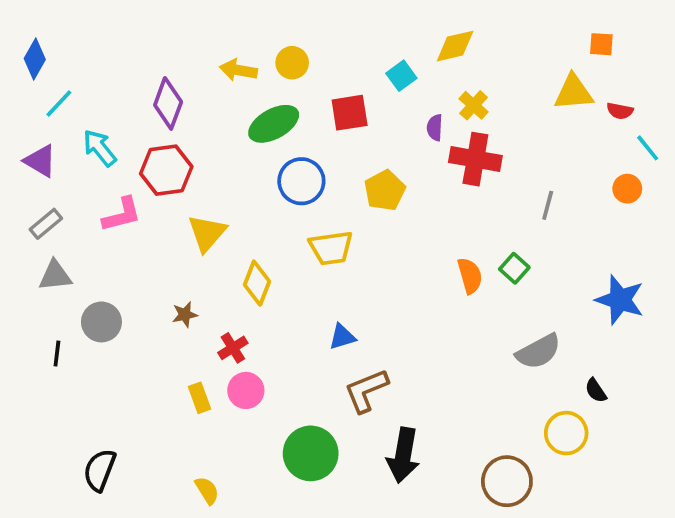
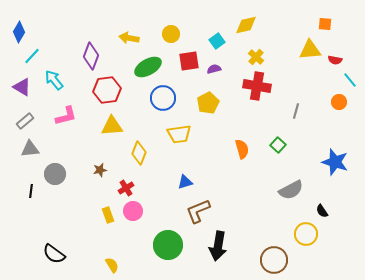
yellow circle: (292, 63) -> (171, 34), moved
purple semicircle: (435, 128) -> (214, 69), moved, turned 72
red hexagon: (166, 170) -> (107, 90), moved
yellow triangle: (207, 233) -> (112, 126), turned 45
orange semicircle: (470, 276) -> (242, 149), moved
black semicircle: (100, 470) -> (54, 254), turned -75

